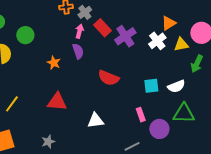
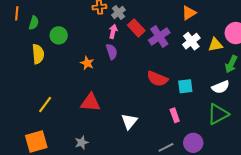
orange triangle: (169, 23) -> (189, 13), moved
red semicircle: (108, 78) -> (157, 79), moved
white semicircle: (176, 86) -> (221, 87), moved
green triangle: (184, 113) -> (218, 114), turned -30
white triangle: (96, 121) -> (129, 121), turned -42
purple circle: (159, 129) -> (193, 143), moved

